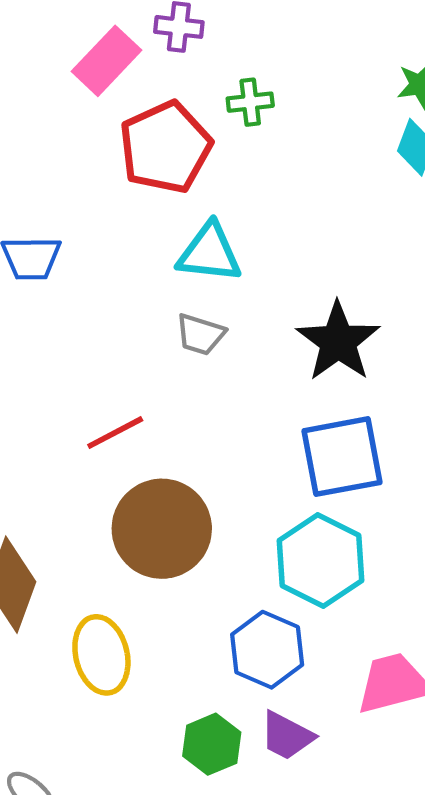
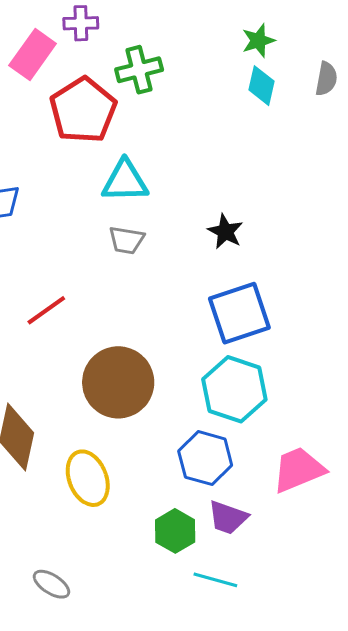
green cross: (250, 102) -> (139, 70), size x1.4
black star: (338, 341) -> (225, 232), size x0.6
red line: (115, 433) -> (46, 310), moved

